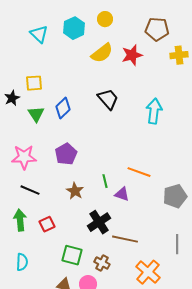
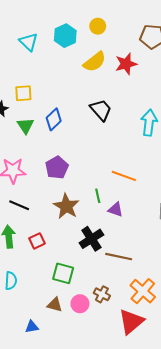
orange line: (139, 172) -> (124, 176), moved
brown star: (75, 191) -> (66, 206), size x1.4
brown cross: (102, 263) -> (102, 294), moved

